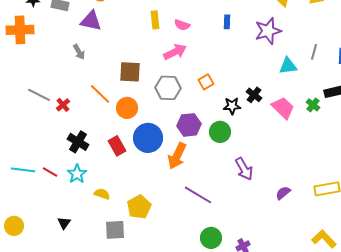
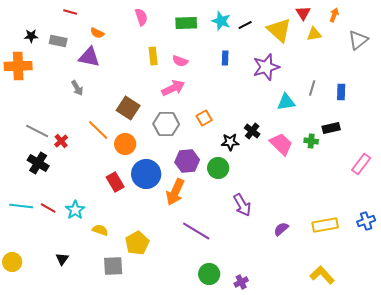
brown square: (130, 72) -> (128, 108), turned 30
green cross: (313, 105) -> (311, 141), turned -32
black cross: (78, 142) -> (38, 163), moved

